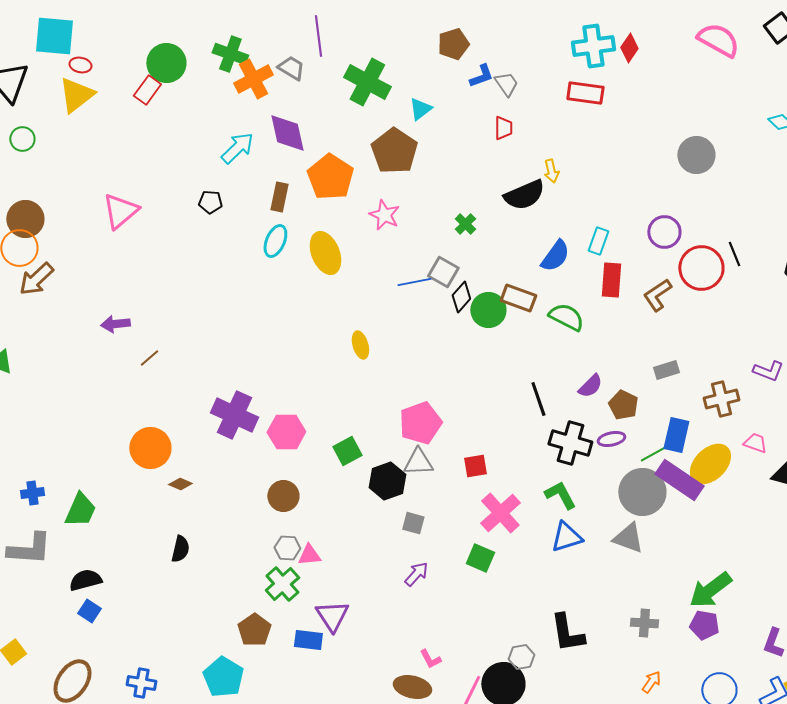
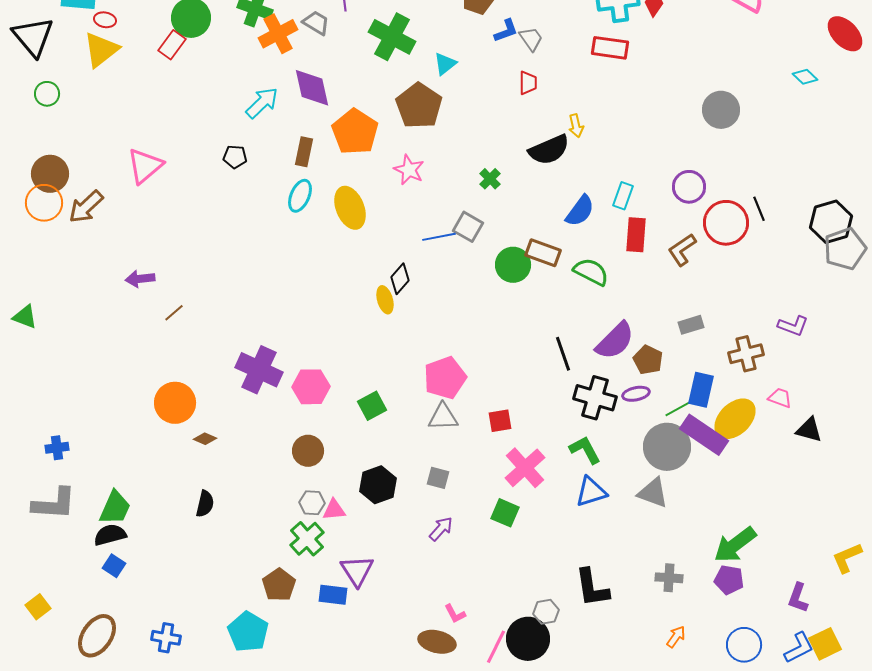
brown arrow: (36, 279) -> (86, 207), moved
black diamond: (461, 297) -> (400, 279), moved
purple semicircle: (590, 386) -> (615, 341), size x1.6
black hexagon: (387, 481) -> (378, 485), moved
green trapezoid: (80, 510) -> (115, 508), moved

